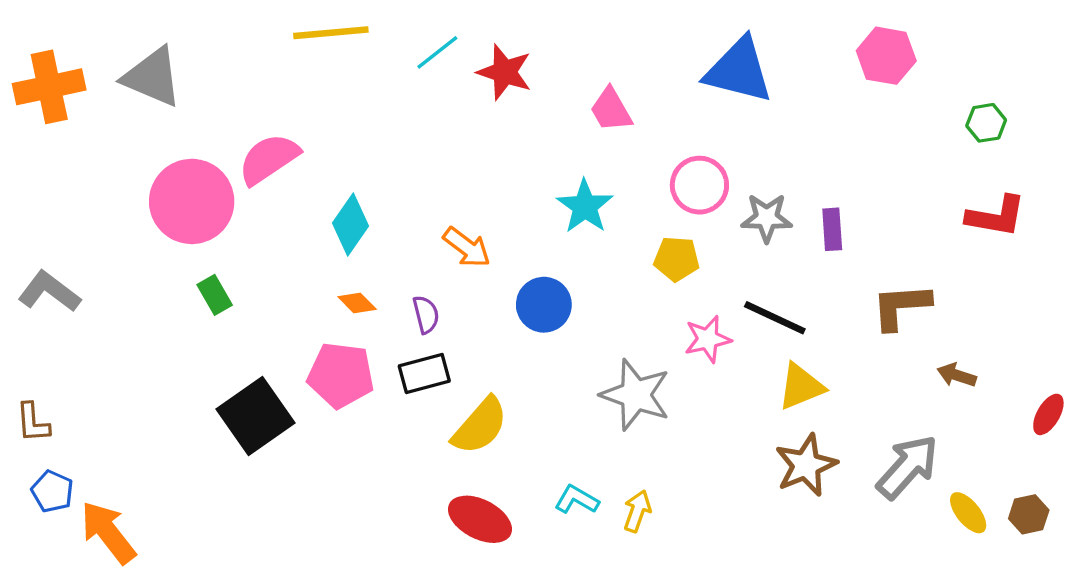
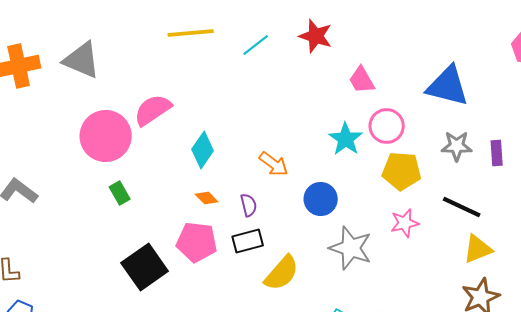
blue triangle: (739, 70) -> (448, 86), moved
red star: (505, 72) -> (316, 36), moved
pink circle: (699, 185) -> (387, 126), moved
yellow pentagon: (677, 259) -> (402, 171), size x1.4
pink star: (708, 339) -> (405, 223), moved
gray star: (636, 395) -> (351, 248), moved

